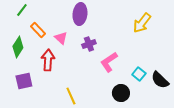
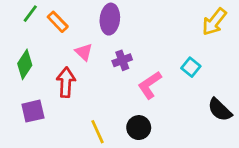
yellow arrow: (142, 23) -> (214, 22), moved
orange rectangle: (38, 30) -> (58, 22), moved
cyan square: (139, 74) -> (191, 67), moved
black circle: (121, 93) -> (139, 128), moved

